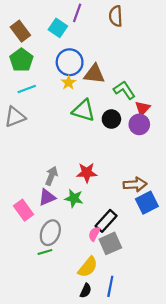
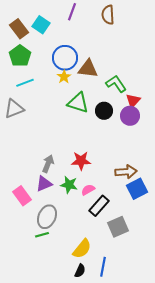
cyan square: (58, 28) -> (41, 25), moved
pink semicircle: (94, 234) -> (88, 190), moved, turned 32
gray square: (110, 243) -> (118, 227), moved

